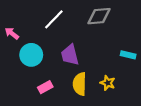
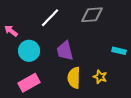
pink rectangle: (45, 87) -> (29, 83), moved, size x1.5

